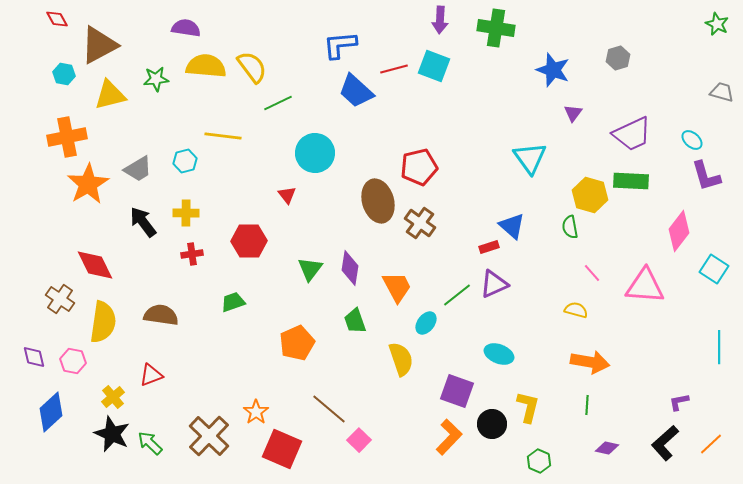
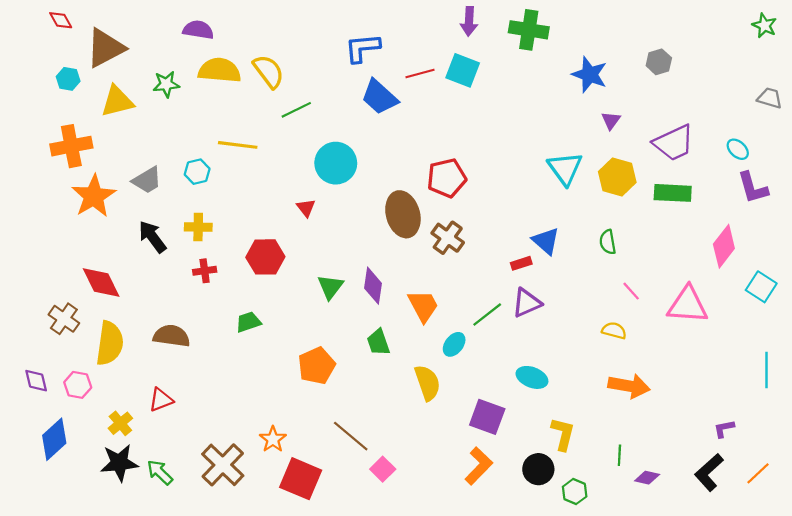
yellow hexagon: (590, 195) -> (617, 177), moved
green line: (587, 405) -> (619, 455), moved
black circle: (492, 424) -> (538, 469), moved
black star: (112, 434) -> (119, 463), turned -30

